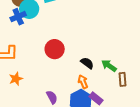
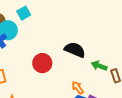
black semicircle: (87, 63) -> (75, 50), moved, size x1.5

